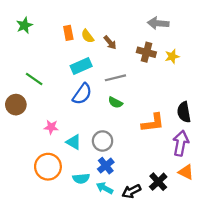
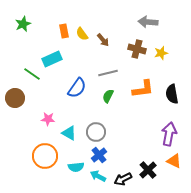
cyan rectangle: (81, 66) -> (52, 59), moved
green semicircle: (115, 102) -> (108, 96), turned 88
black semicircle: (184, 112) -> (172, 94), moved
orange L-shape: (153, 123) -> (143, 89), moved

